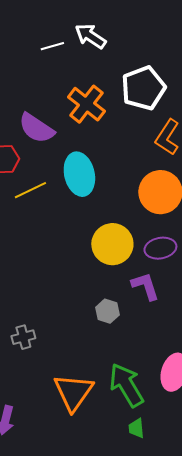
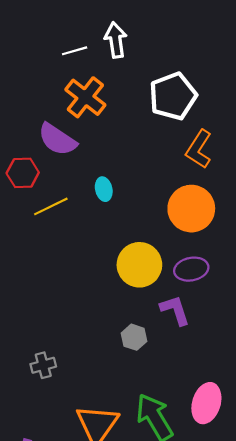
white arrow: (90, 36) -> (116, 40), turned 48
orange cross: (86, 104) -> (85, 97), moved
cyan ellipse: (79, 174) -> (104, 189), size x0.5

